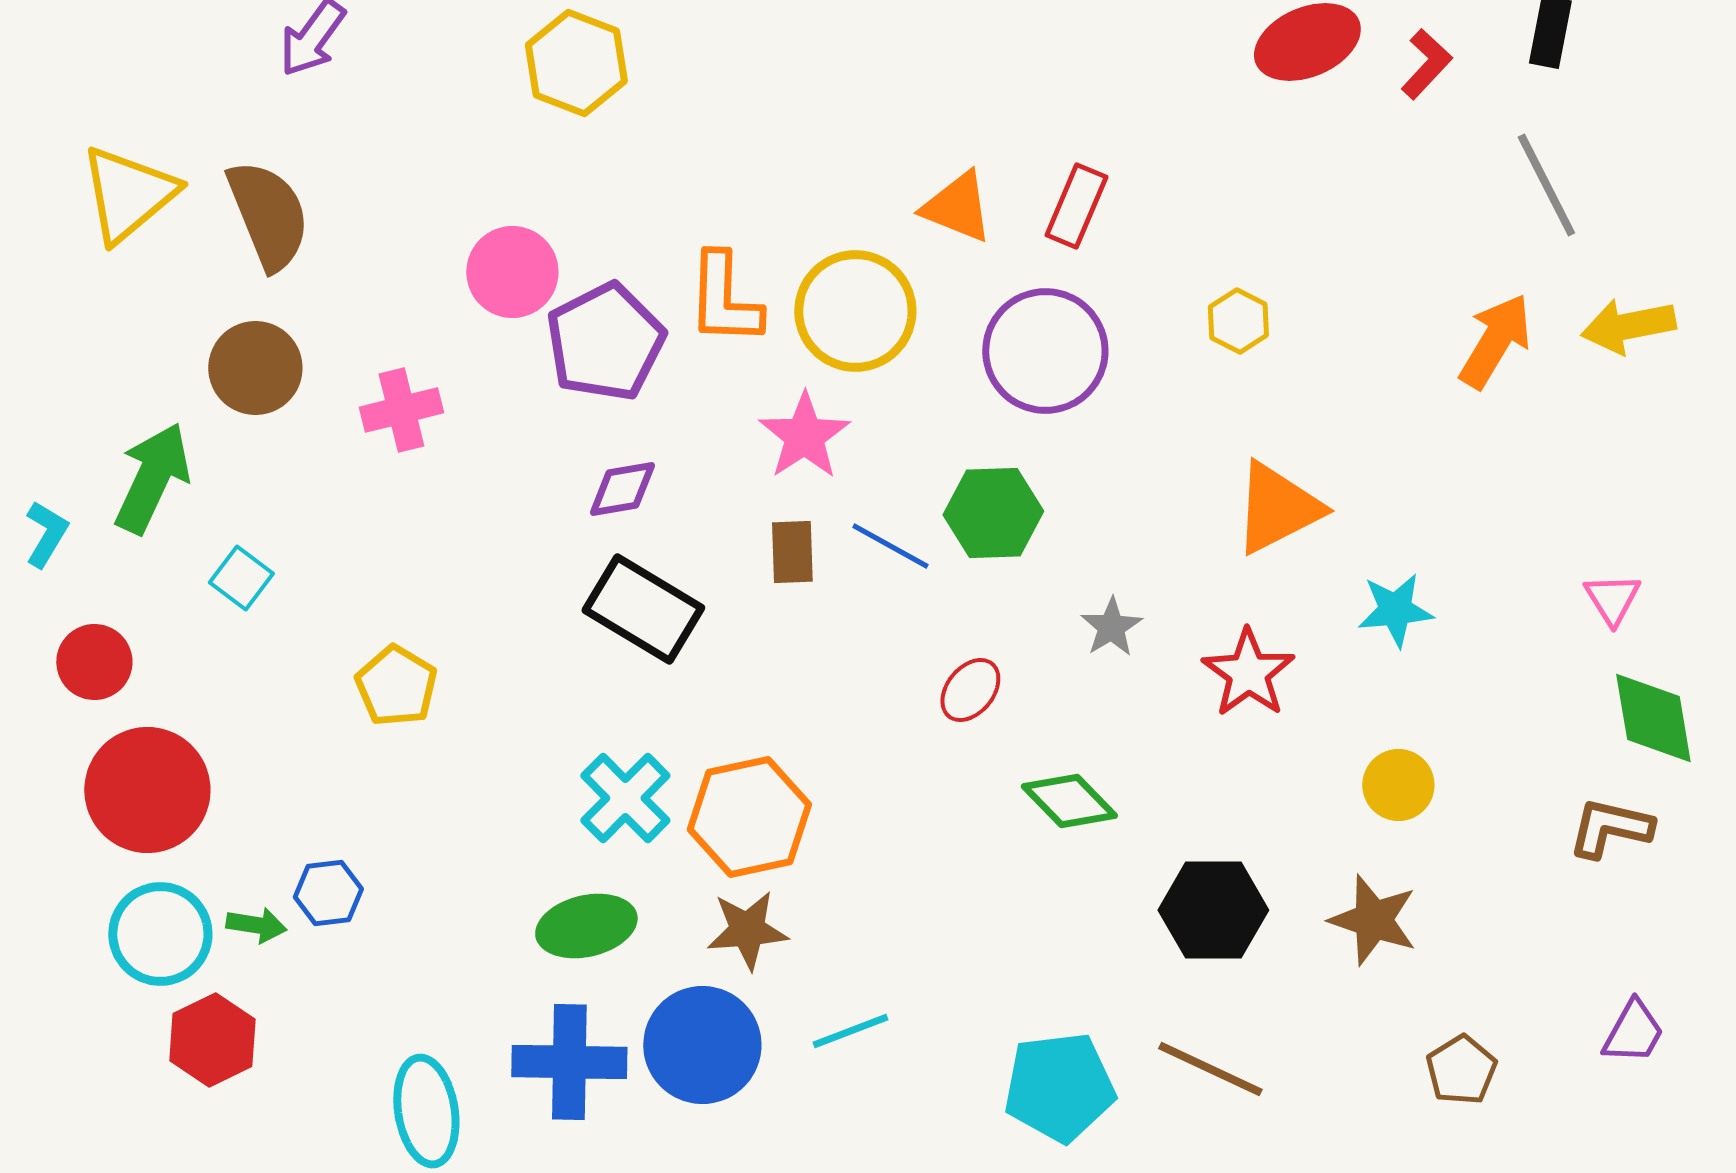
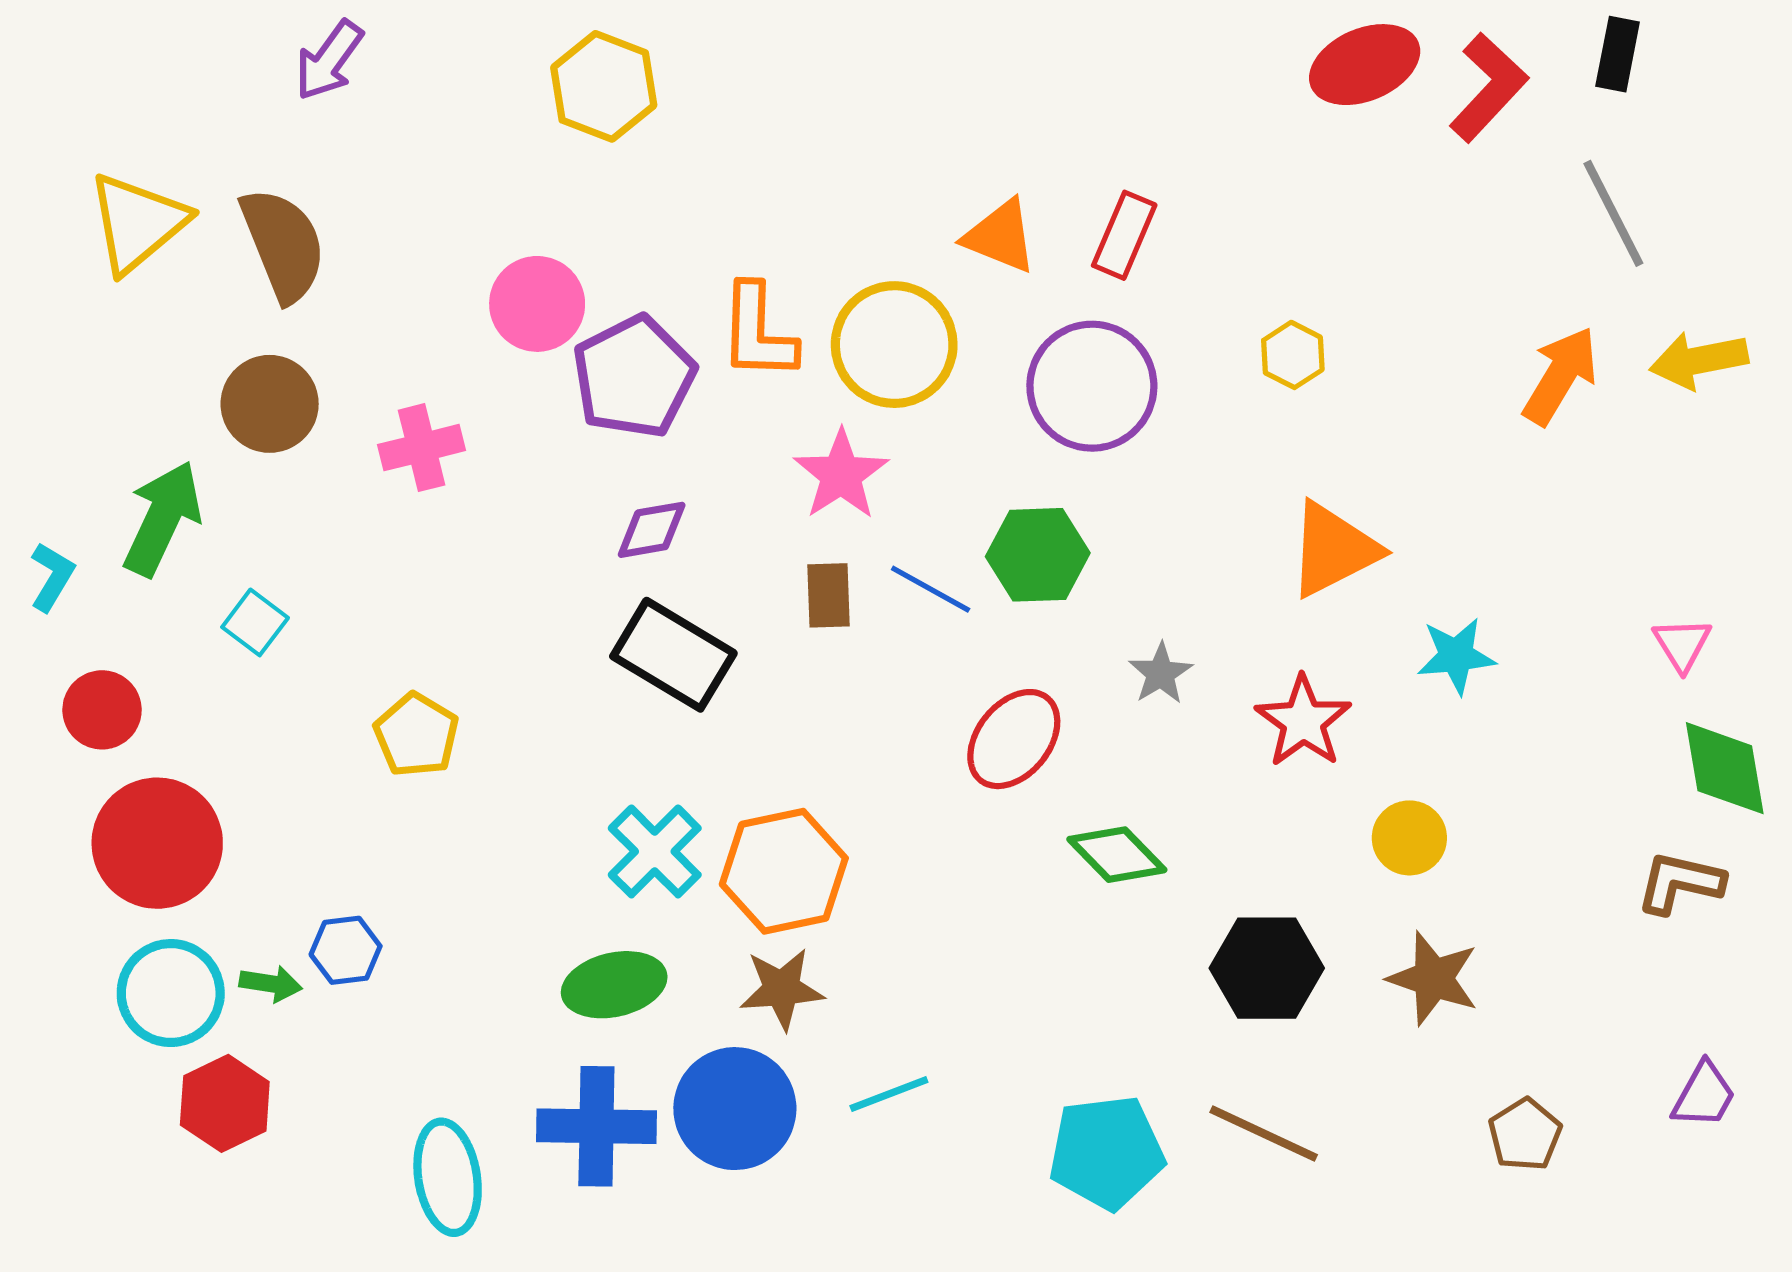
red L-shape: (1426, 64) -> (1488, 87), size x1.5
red ellipse: (970, 690) -> (1014, 739), size x1.5
yellow circle: (1398, 785) -> (1409, 838), moved

